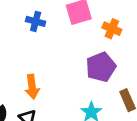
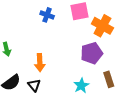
orange cross: (112, 29) -> (102, 26), size x1.5

